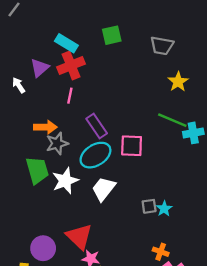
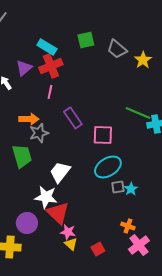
gray trapezoid: (162, 46) -> (117, 49), moved, turned 30
yellow star: (178, 82) -> (143, 60), moved
cyan ellipse: (95, 155) -> (108, 167), moved
white star: (65, 181) -> (46, 197), moved, turned 30
white trapezoid: (104, 189) -> (60, 172), moved

